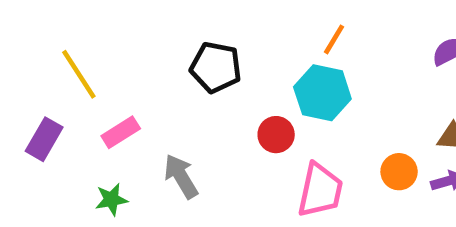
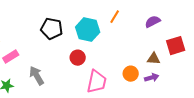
orange line: (334, 39) -> (115, 17), moved
cyan hexagon: (322, 93) -> (88, 30), moved

